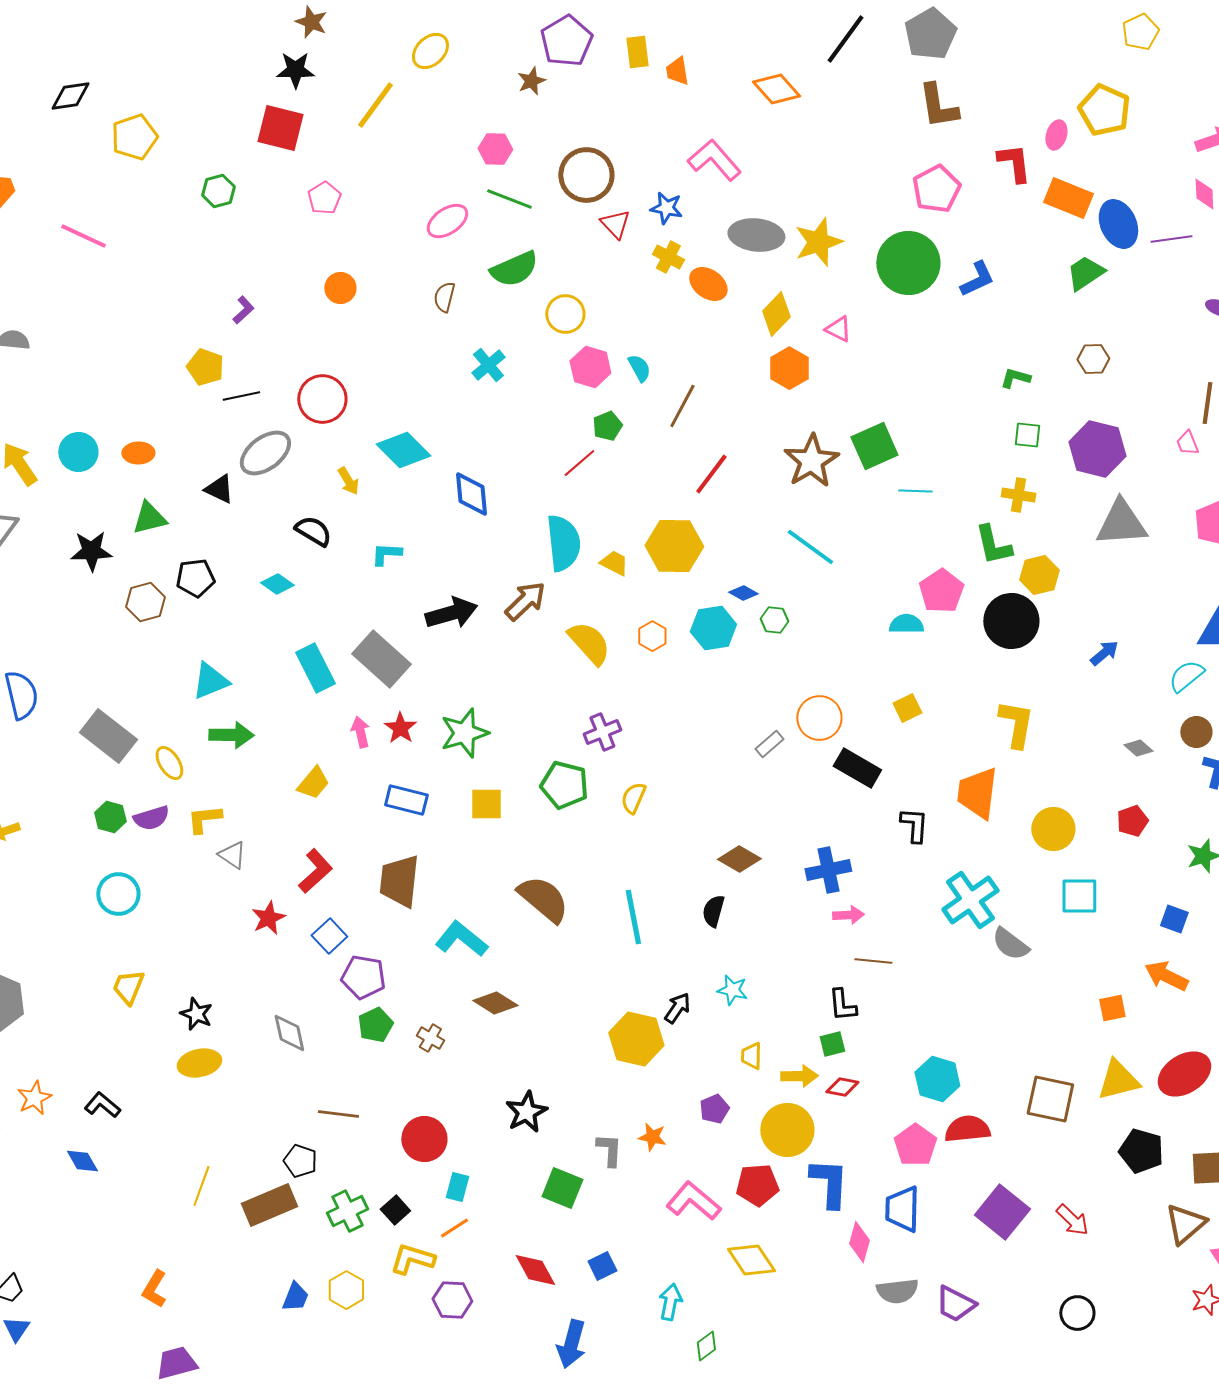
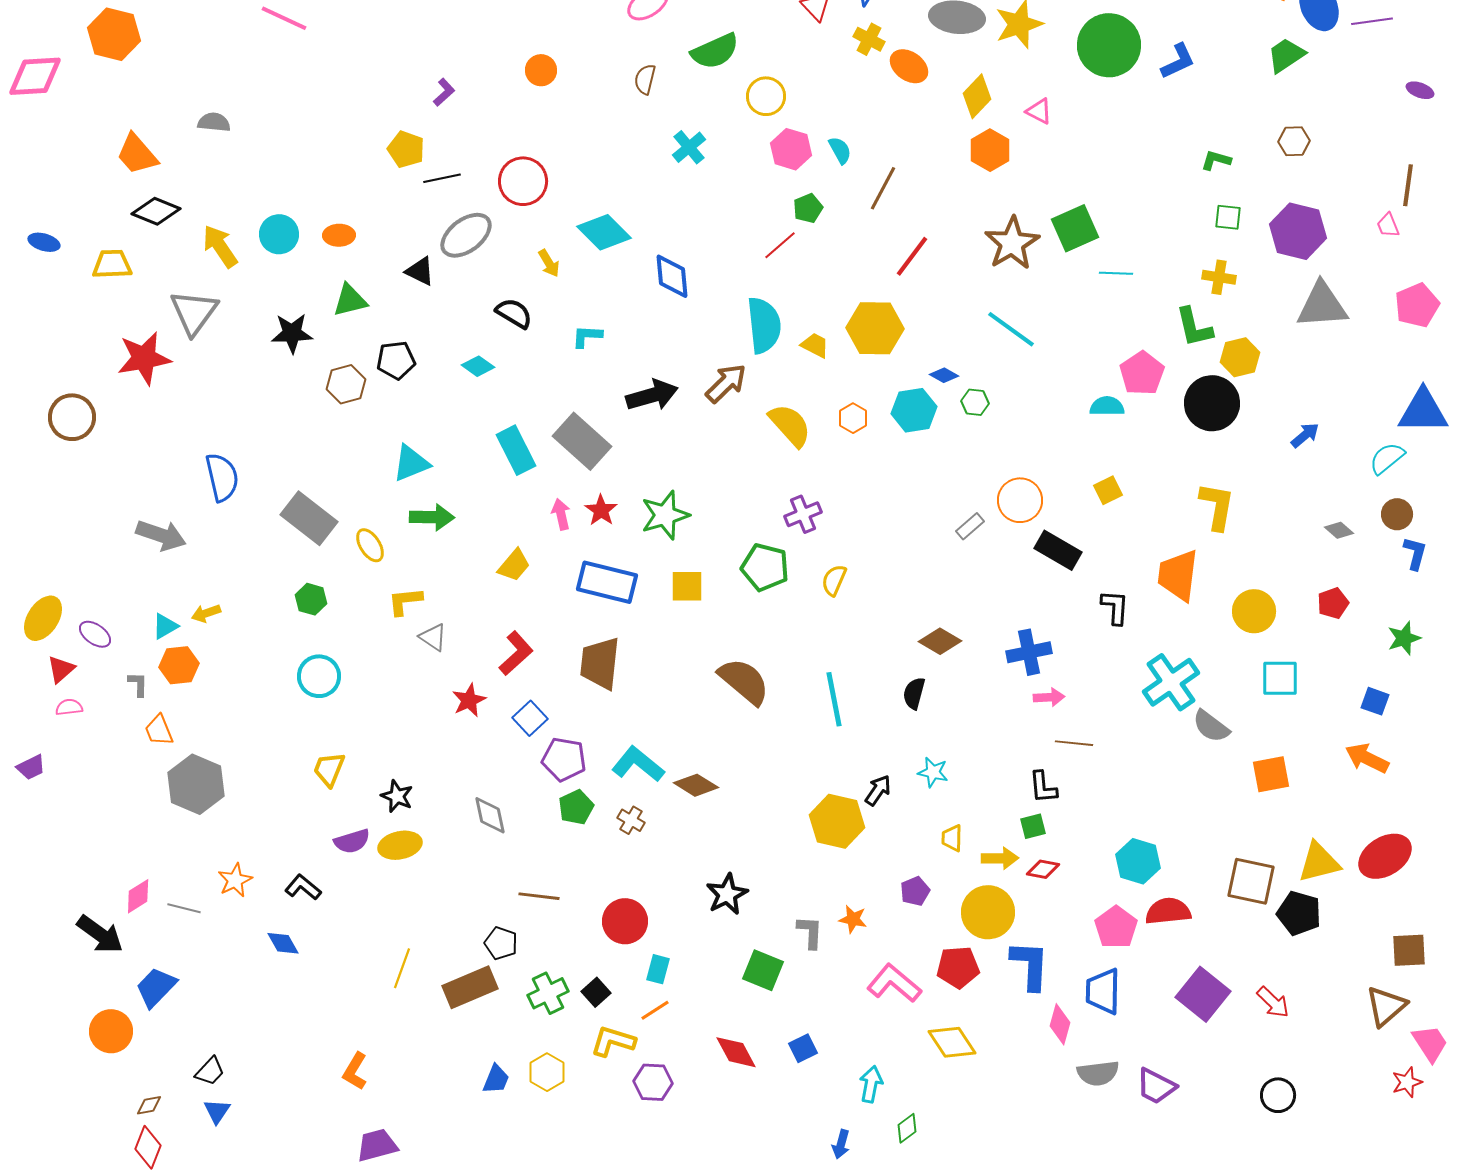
blue rectangle: (406, 800) -> (607, 582), size x1.4
purple semicircle: (151, 818) -> (352, 841), moved
cyan L-shape: (461, 939) -> (638, 764), moved
orange square: (1112, 1008) -> (1271, 774), moved, size x1.4
black pentagon: (1141, 1151) -> (1299, 913), moved
blue arrow: (571, 1344) -> (841, 1144), moved, size x0.6

